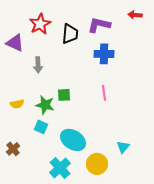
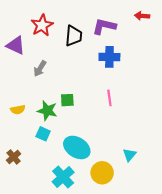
gray arrow: (38, 65) -> (40, 68), turned 35

